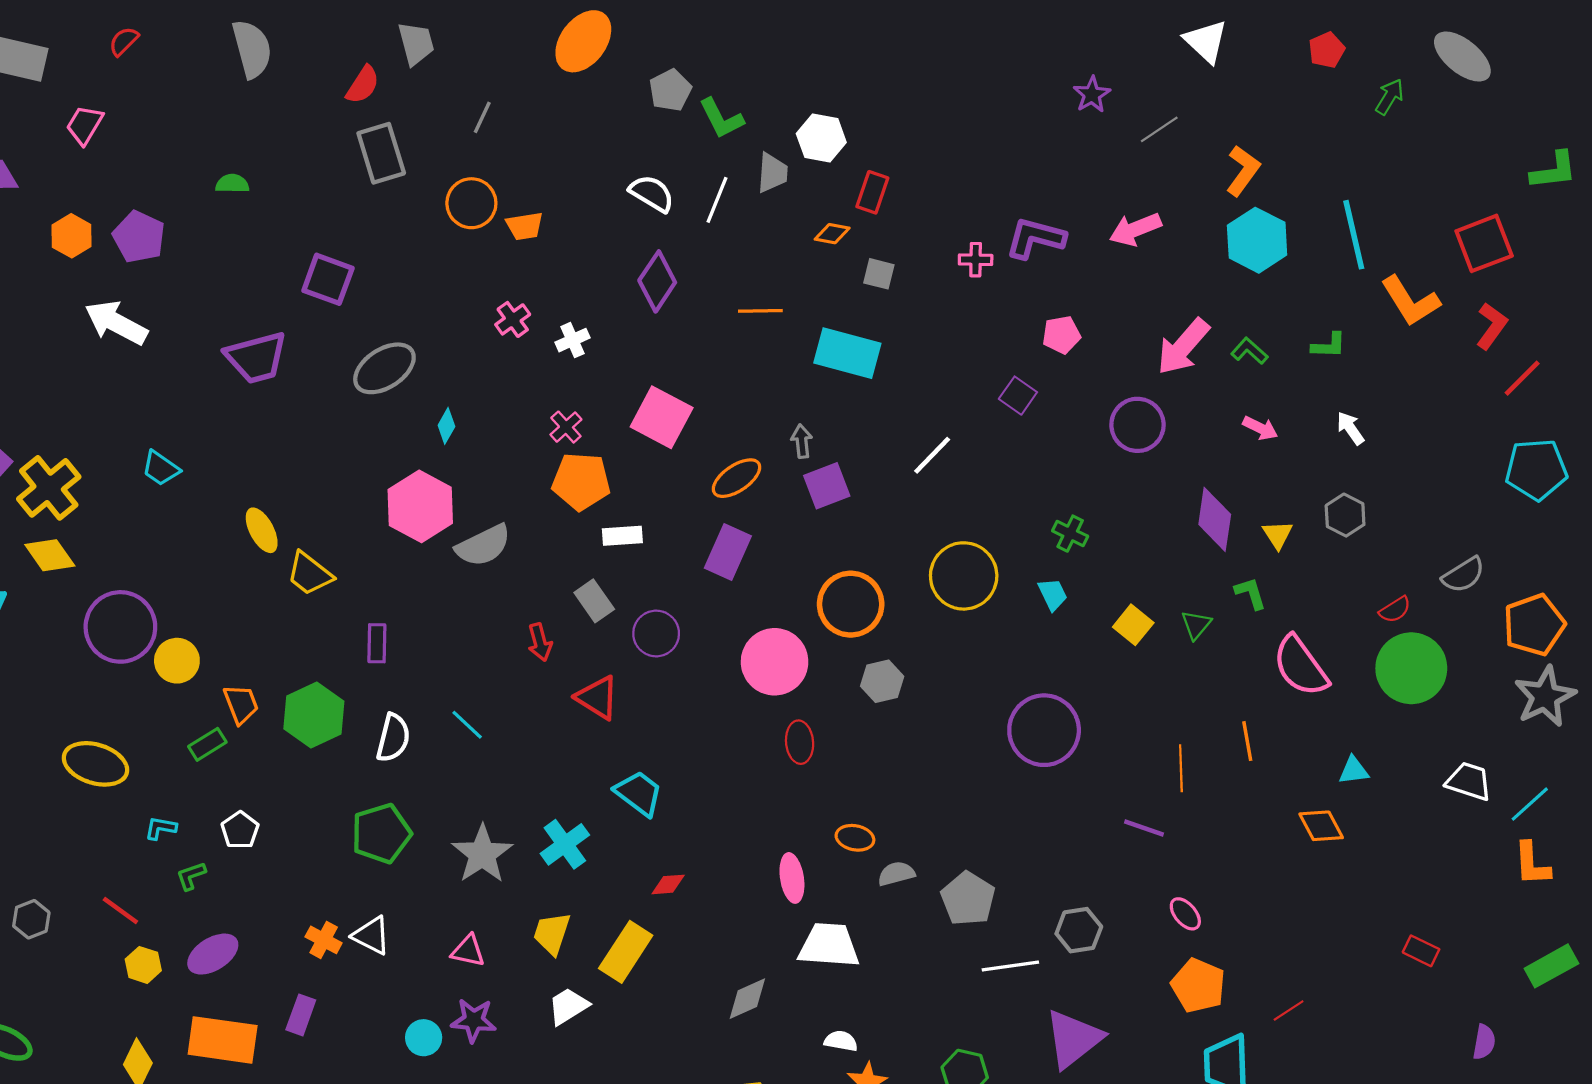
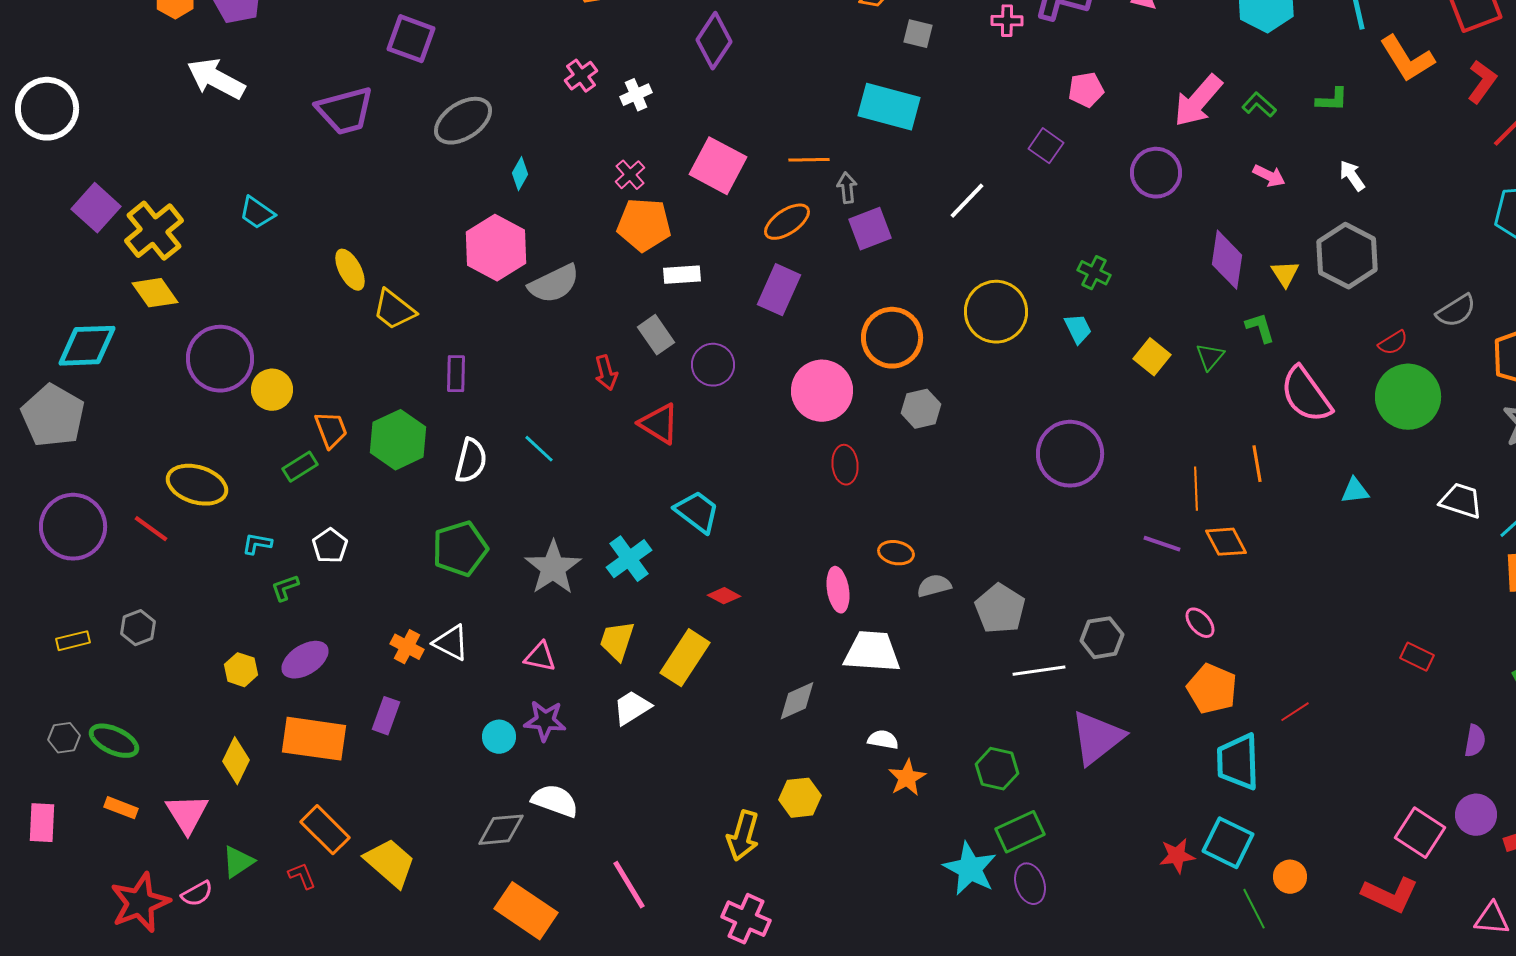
orange line: (760, 311) -> (809, 160), moved
gray hexagon: (1345, 515) -> (1347, 256), size x1.6
orange diamond: (1321, 826) -> (1226, 542), moved
red diamond: (668, 884) -> (724, 596), turned 32
red line: (120, 911) -> (151, 529), moved

